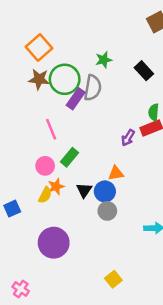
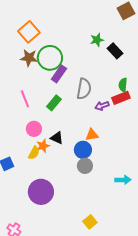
green star: (104, 60) -> (97, 40), moved
gray semicircle: (93, 88) -> (84, 89), moved
pink line: (51, 129) -> (25, 99), moved
purple arrow: (128, 138) -> (102, 106), turned 40
green rectangle: (70, 157) -> (54, 103), moved
black triangle: (84, 190) -> (57, 138), moved, turned -40

